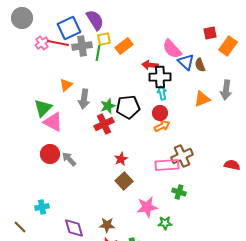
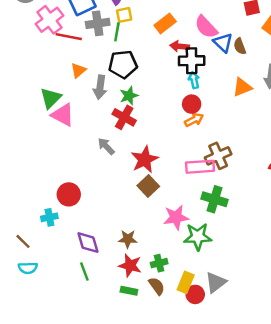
pink cross: (42, 43) -> (49, 20), size x1.6
red line: (58, 43) -> (69, 37), moved
orange rectangle: (124, 46) -> (165, 23), moved
black pentagon: (128, 107) -> (123, 64), moved
red cross: (104, 124) -> (124, 117), turned -36
red circle: (50, 154) -> (69, 194), moved
gray arrow: (69, 159) -> (106, 146), moved
red star: (121, 159) -> (145, 160), size x1.6
green cross: (179, 192) -> (214, 199), size x1.5
green star: (165, 223) -> (198, 237), size x1.6

